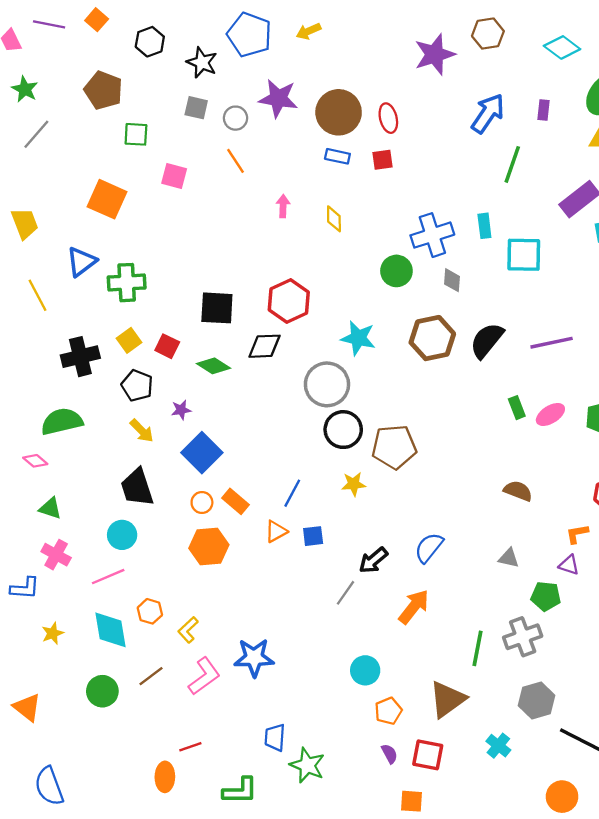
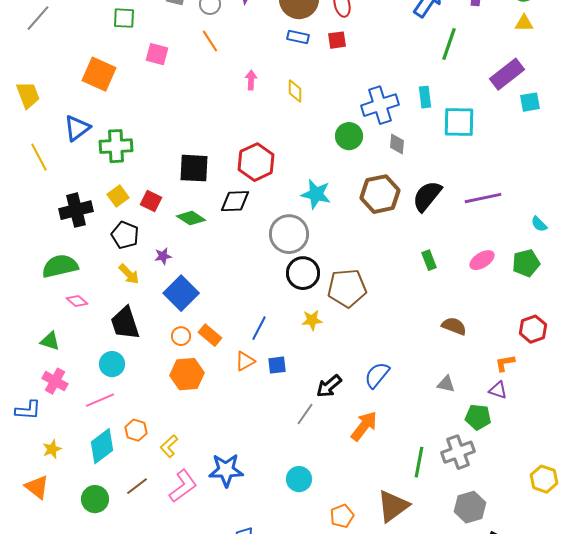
green rectangle: (517, 408) -> (429, 260), moved
pink diamond: (35, 461) -> (77, 301), moved
cyan diamond: (110, 630) -> (102, 446), turned 63
cyan circle: (365, 670) -> (299, 479), moved
orange triangle: (27, 707) -> (37, 487), moved

